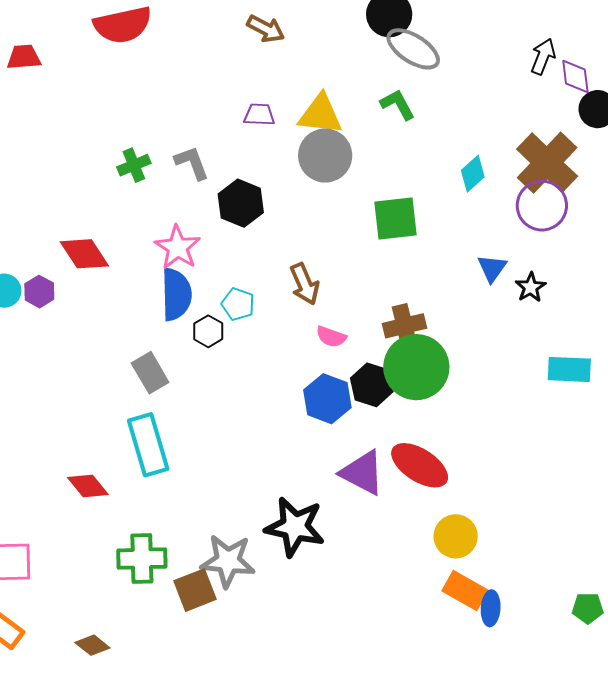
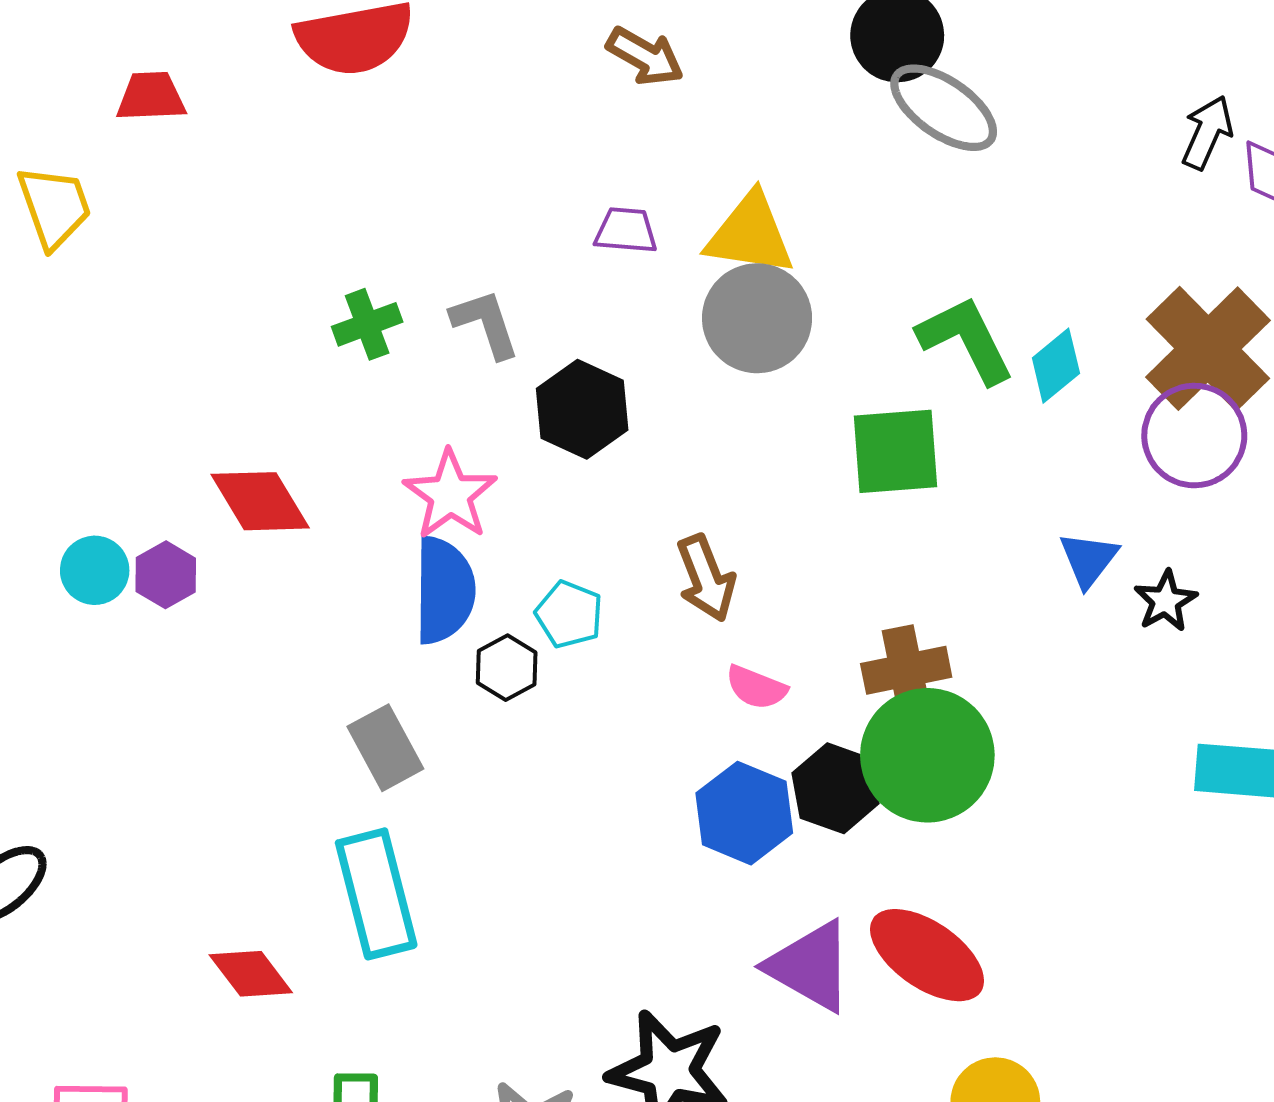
green L-shape: (398, 105) -> (966, 340), moved, size x1.4

